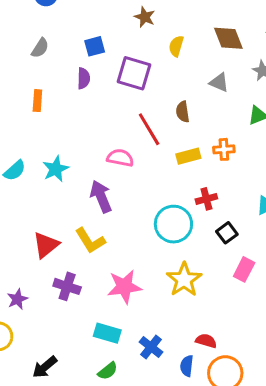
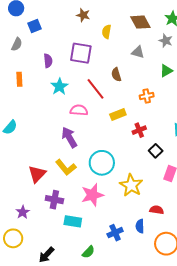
blue square: (95, 46) -> (34, 26), moved
yellow rectangle: (188, 156) -> (118, 114), moved
cyan star: (56, 169) -> (59, 87), moved
cyan circle: (173, 224) -> (102, 163), moved
cyan rectangle: (107, 333) -> (73, 221), moved
red semicircle: (206, 341) -> (157, 210), moved
blue cross: (151, 347) -> (115, 233), turned 35
blue semicircle: (187, 366) -> (140, 226), moved

